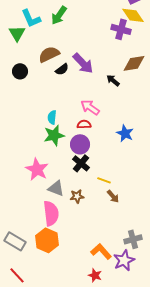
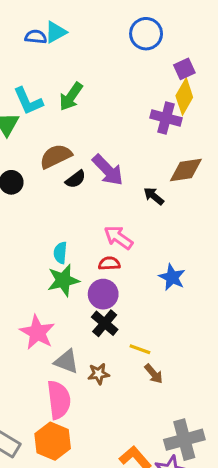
yellow diamond: (133, 15) -> (184, 97), turned 65
gray cross: (133, 239) -> (184, 440), size x1.4

